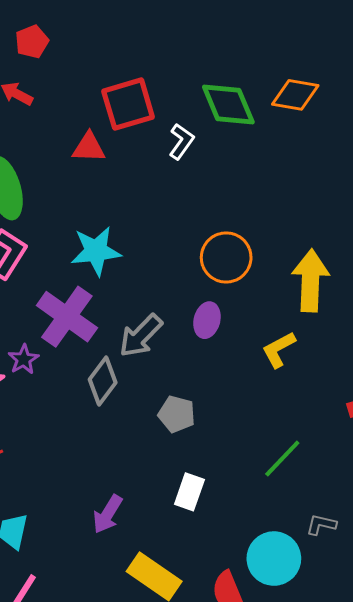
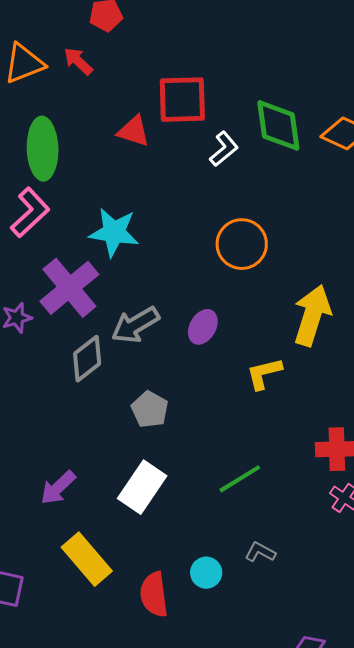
orange circle: (226, 257) -> (242, 244), moved
white rectangle: (189, 492) -> (142, 487), size x1.4
cyan circle: (274, 559) -> (206, 573), size x0.6

